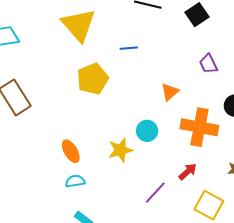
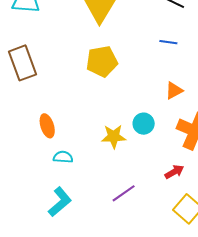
blue line: (129, 48) -> (168, 42), moved
orange ellipse: (71, 151) -> (47, 126), moved
purple line: (155, 193) -> (124, 193), moved

